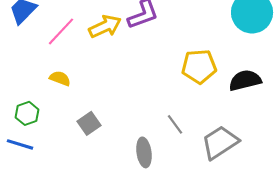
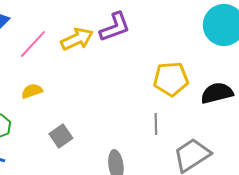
yellow semicircle: (60, 78) -> (32, 91), turned -40
gray line: (175, 124) -> (156, 124), moved, turned 35

